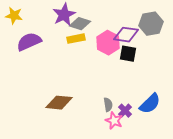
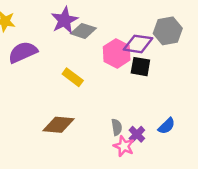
yellow rectangle: (76, 39) -> (73, 77), moved, turned 48
blue semicircle: (150, 104) -> (167, 126), size x0.7

